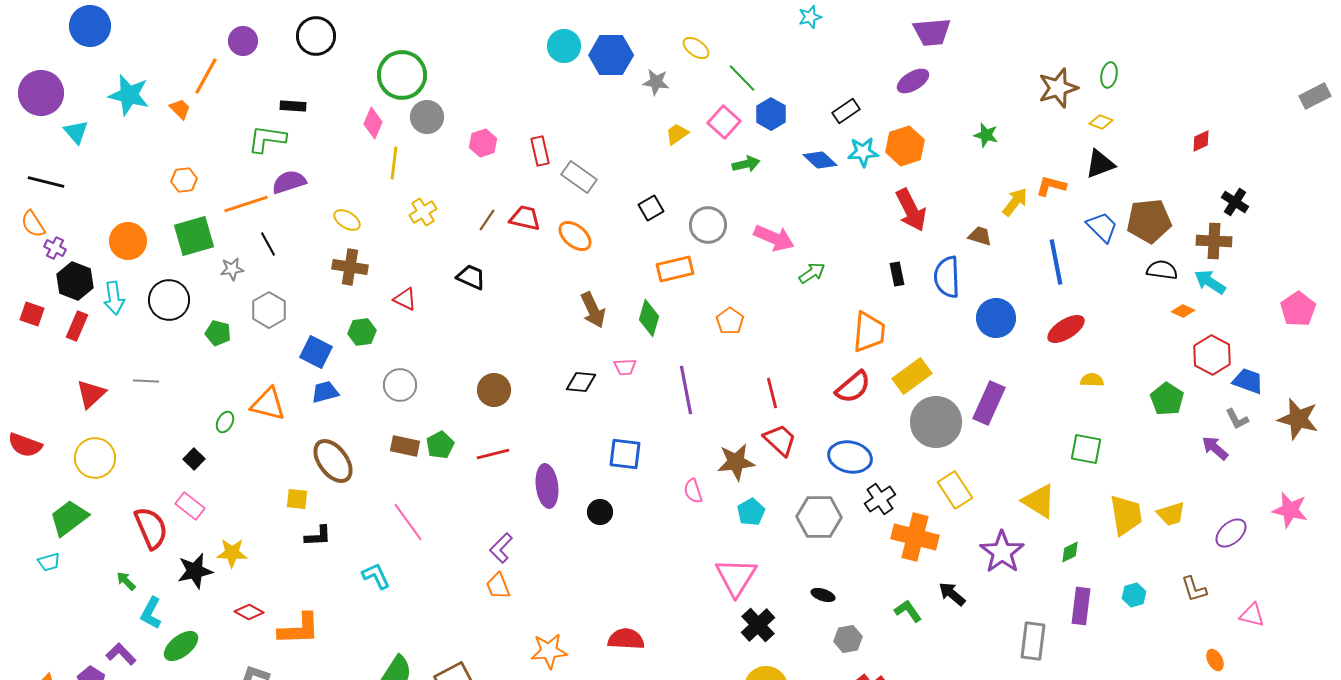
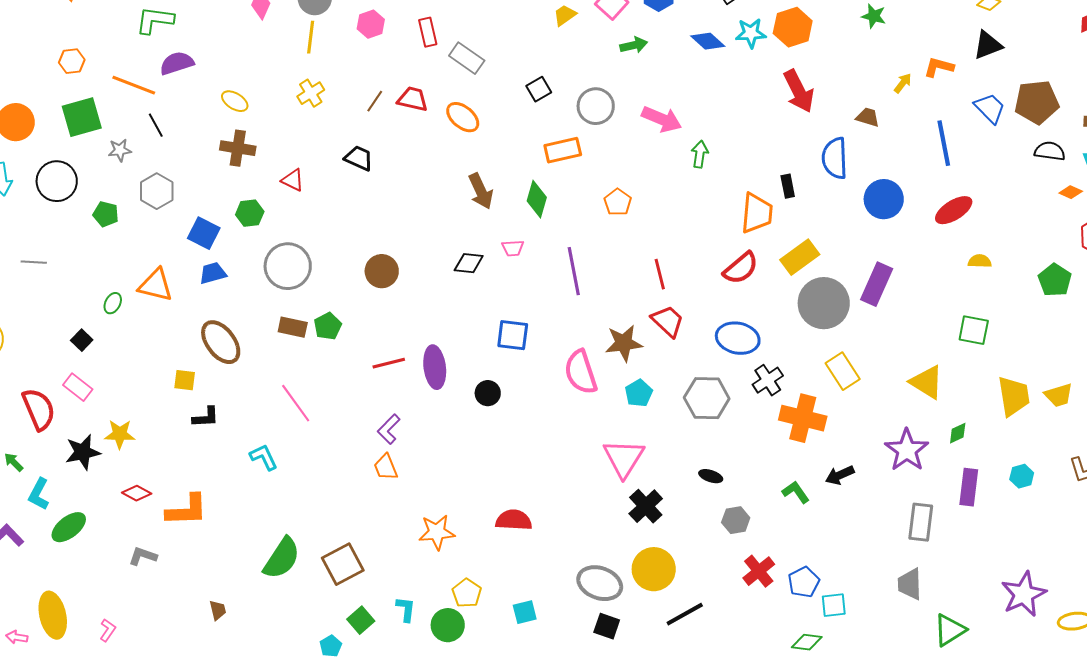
yellow line: (394, 163) -> (311, 37), moved
yellow arrow: (1015, 202) -> (903, 83), size x0.7
orange line: (246, 204) -> (134, 85), turned 39
green arrow: (812, 273) -> (700, 154), turned -48
black rectangle: (897, 274) -> (788, 186), moved
gray circle: (400, 385) -> (288, 266), size x1.4
red line: (493, 454) -> (389, 363), moved
pink semicircle: (693, 491) -> (581, 372), size x1.8
purple star: (1002, 552) -> (907, 450), moved
black arrow: (952, 594) -> (840, 475), turned -64

